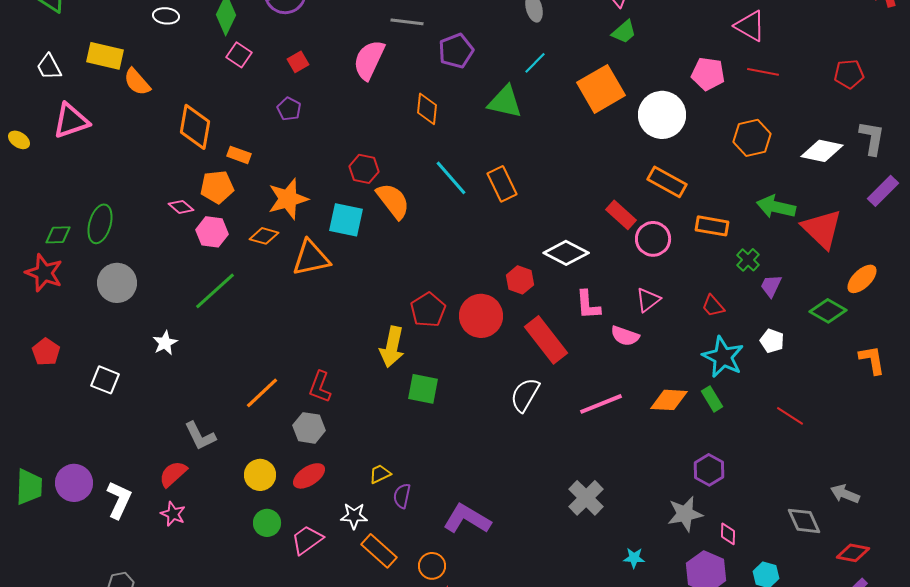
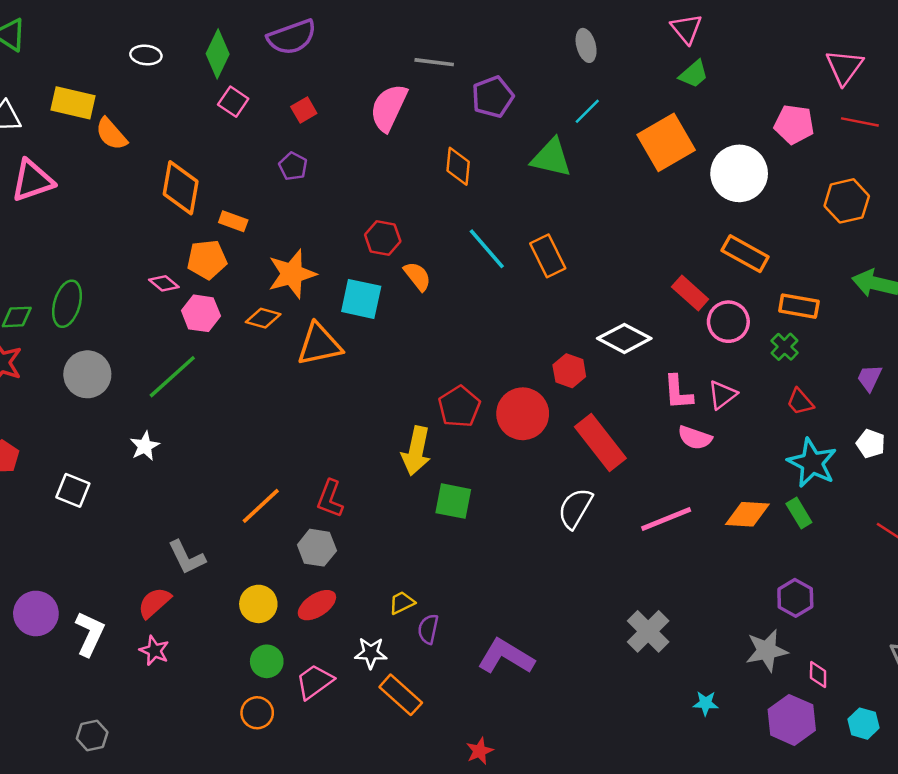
pink triangle: (750, 26) -> (844, 67), turned 36
orange semicircle: (393, 201) -> (417, 276), size x0.7
green cross: (748, 260) -> (785, 347), moved
green line: (215, 291) -> (172, 377), moved
pink L-shape: (588, 305) -> (678, 392), moved
orange circle: (432, 566) -> (257, 713), moved

